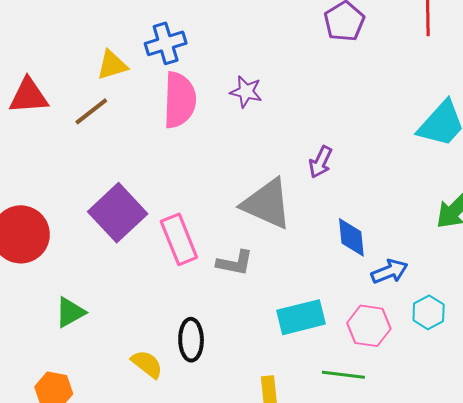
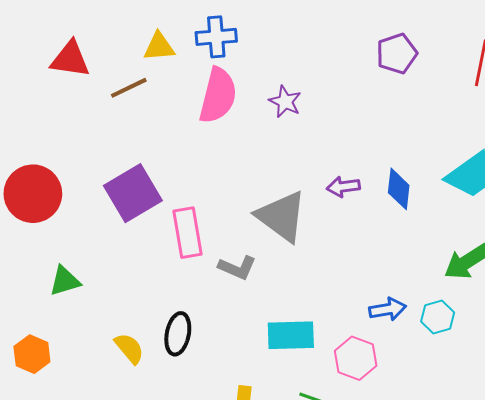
purple arrow: (321, 162) -> (343, 187), turned 44
blue diamond: (351, 237) -> (399, 189), moved
cyan hexagon: (429, 312) -> (438, 317), moved

